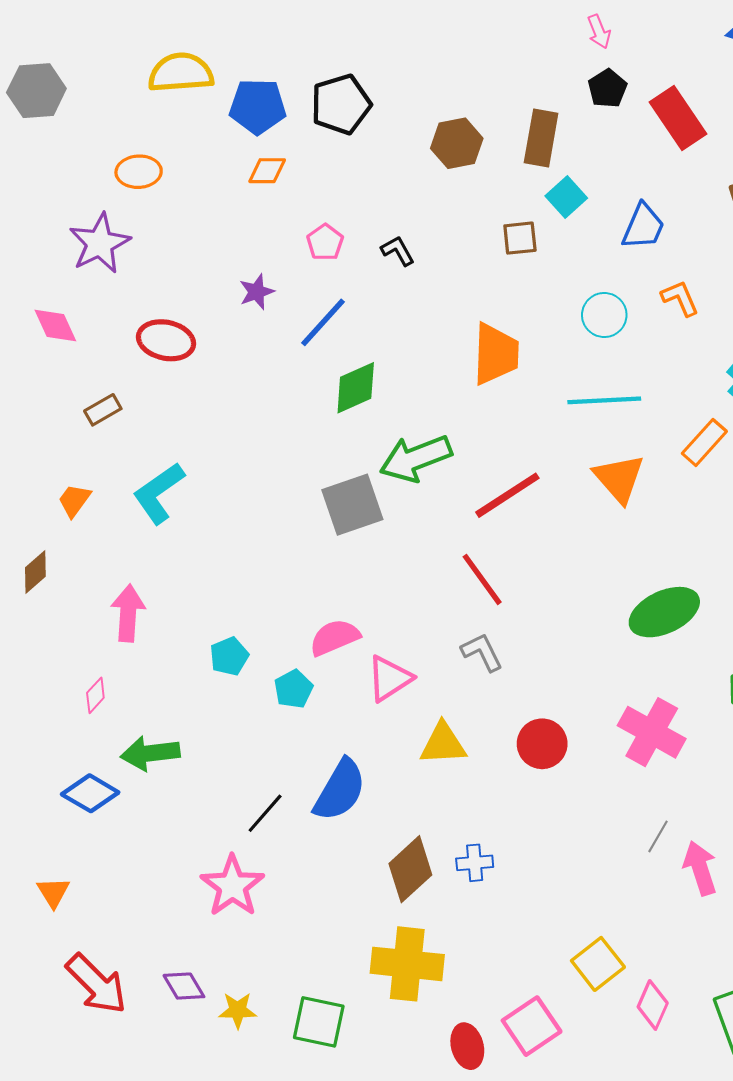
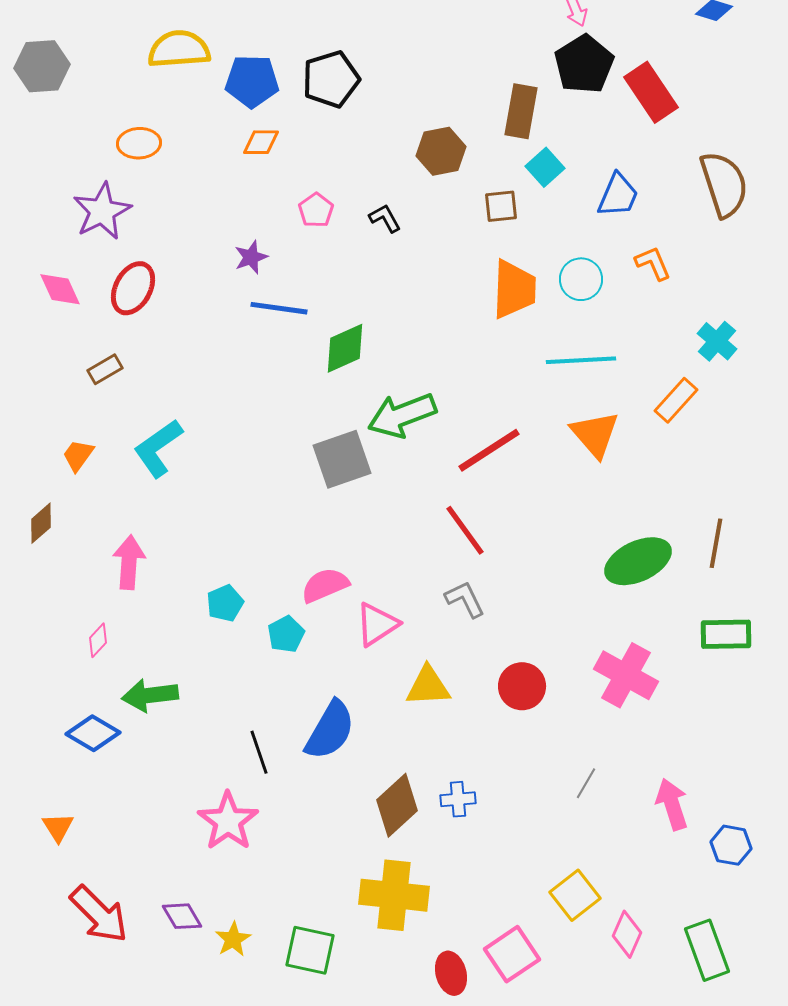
black pentagon: (607, 88) -> (584, 64), size x1.6
brown hexagon: (457, 143) -> (441, 151), moved
blue line: (323, 322) -> (279, 308), moved, turned 56
red ellipse: (166, 340) -> (133, 288), moved, turned -74
orange trapezoid: (496, 354) -> (514, 289), moved
black line: (265, 813) -> (259, 752), turned -60
gray line: (658, 836) -> (586, 783), moved
yellow star: (238, 1010) -> (233, 939), turned -30

